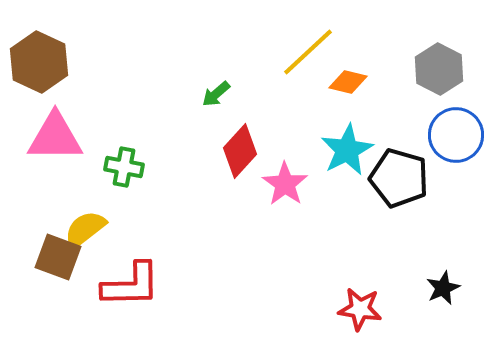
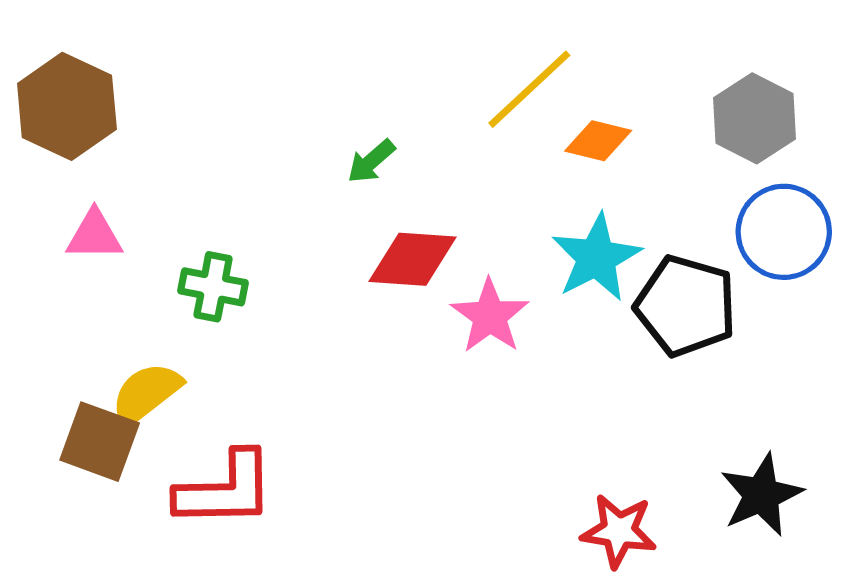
pink triangle: (55, 137) -> (94, 235), size x0.6
red diamond: (240, 151) -> (412, 259), turned 52
black star: (443, 288) -> (761, 495), size x1.4

